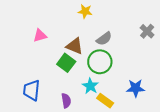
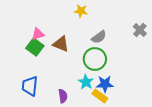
brown triangle: (75, 46) -> (61, 44), moved
green square: (66, 63) -> (35, 47), moved
blue star: (136, 88) -> (105, 84), moved

